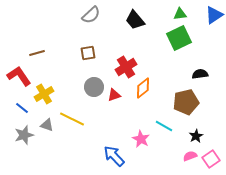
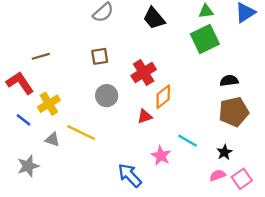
red triangle: (114, 95) -> (145, 116), moved
brown pentagon: (186, 102) -> (234, 112), moved
gray star: (24, 135) -> (28, 166), moved

